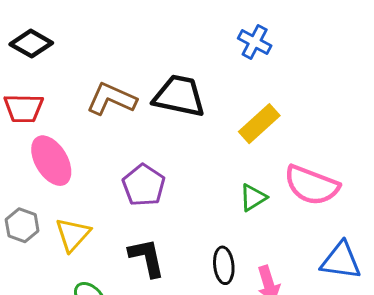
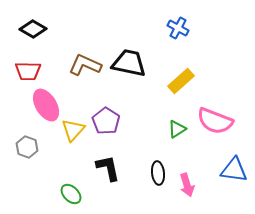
yellow triangle: (73, 235) -> (73, 130), moved

